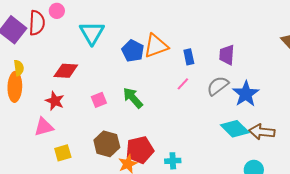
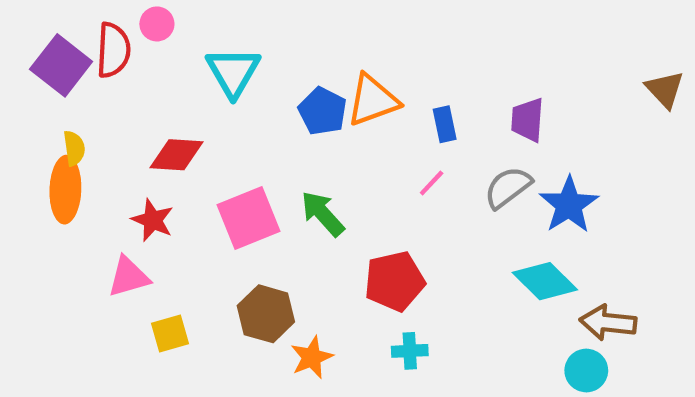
pink square: (99, 100) -> (248, 218), size x1.8
brown arrow: (262, 132) -> (608, 323), moved
red pentagon: (140, 150) -> (394, 281), moved

